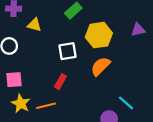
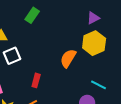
yellow hexagon: (99, 35) -> (94, 43), moved
white square: (67, 51) -> (12, 56), moved

